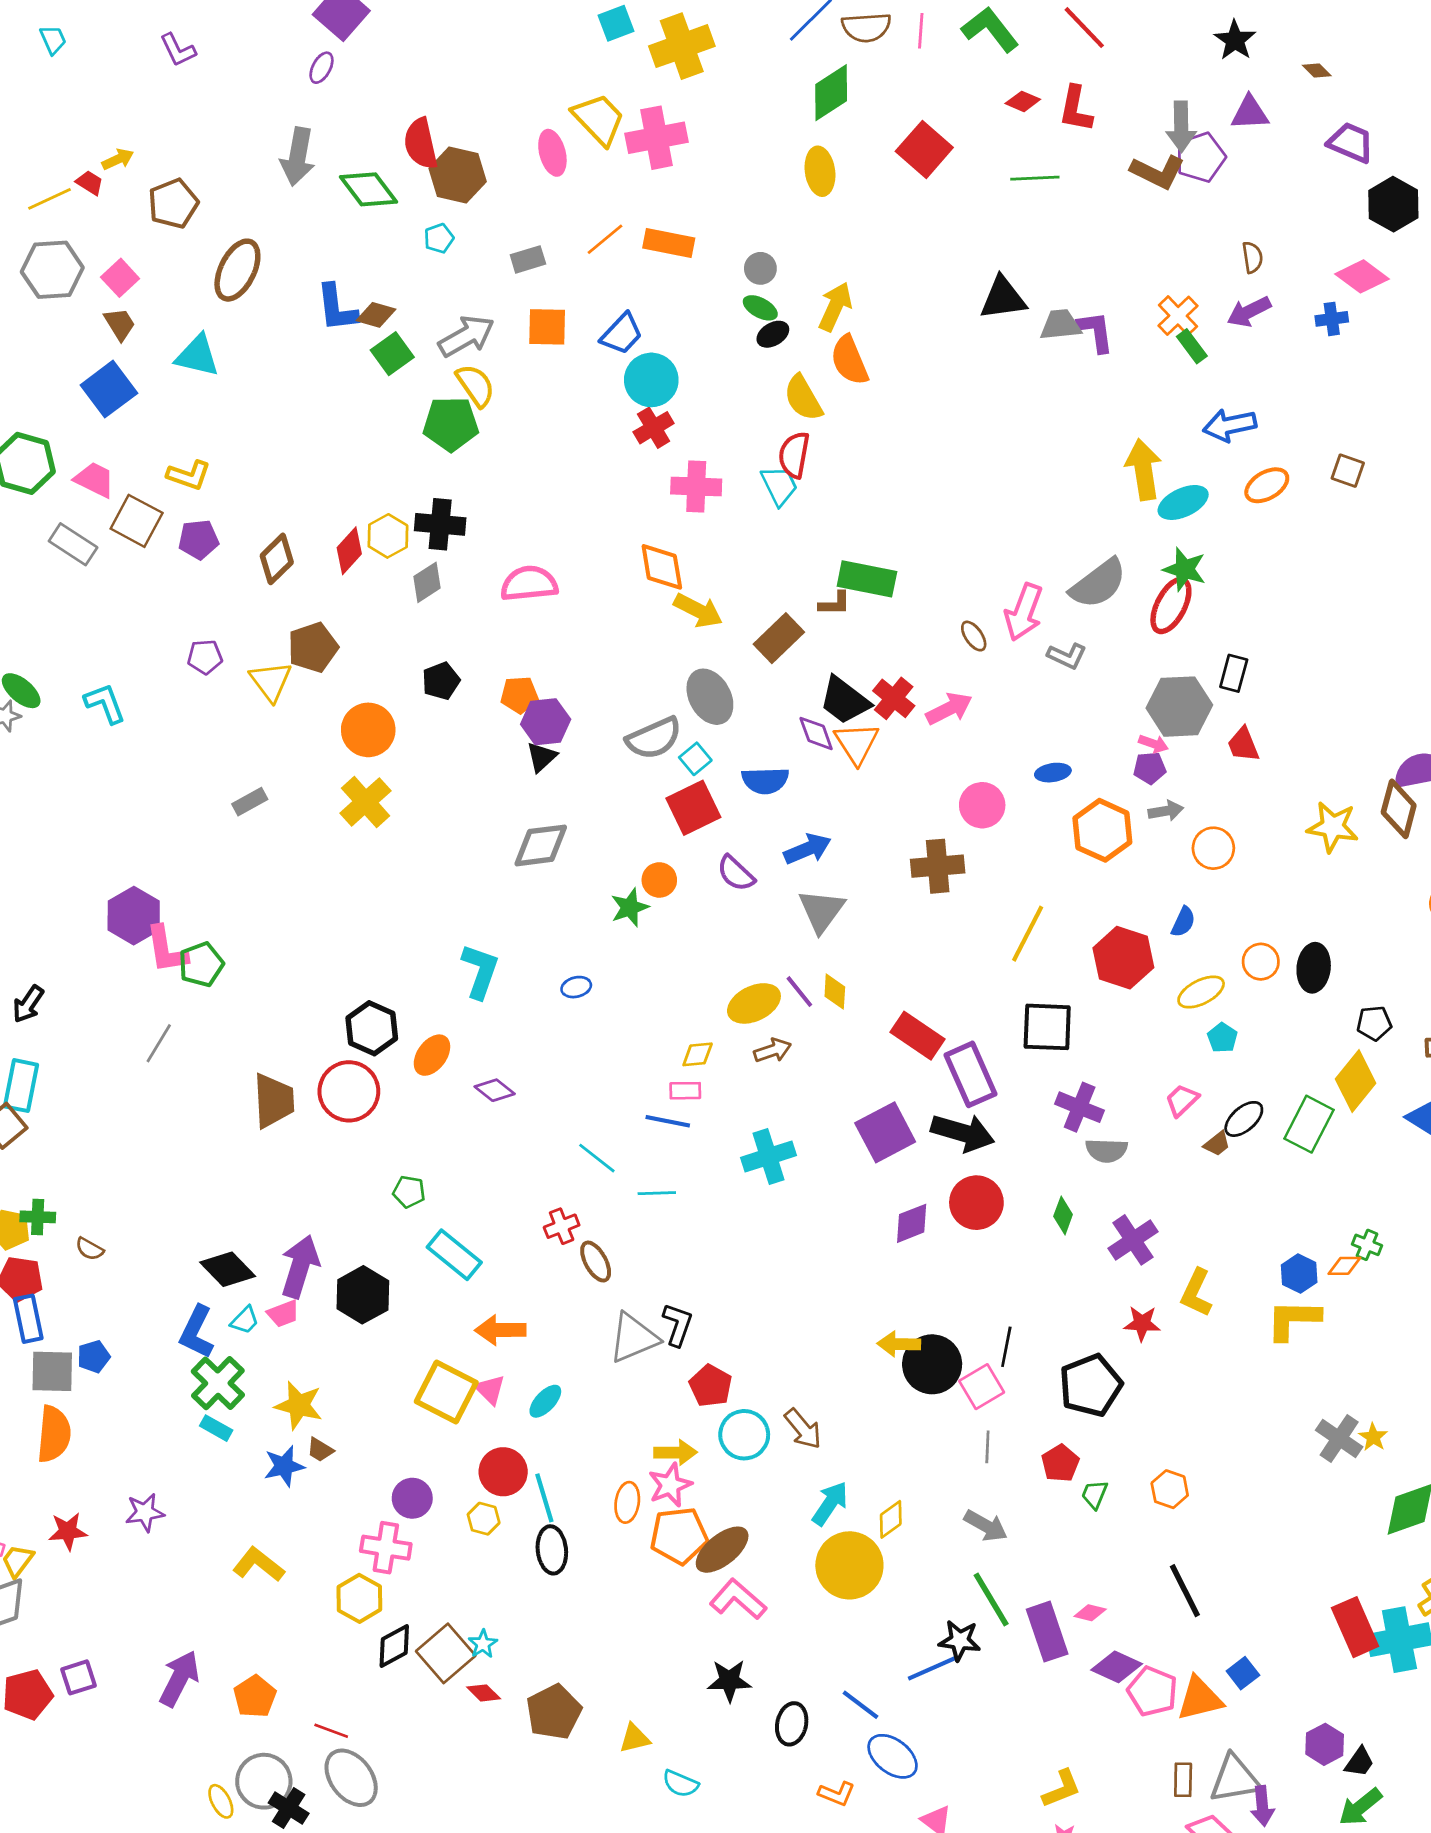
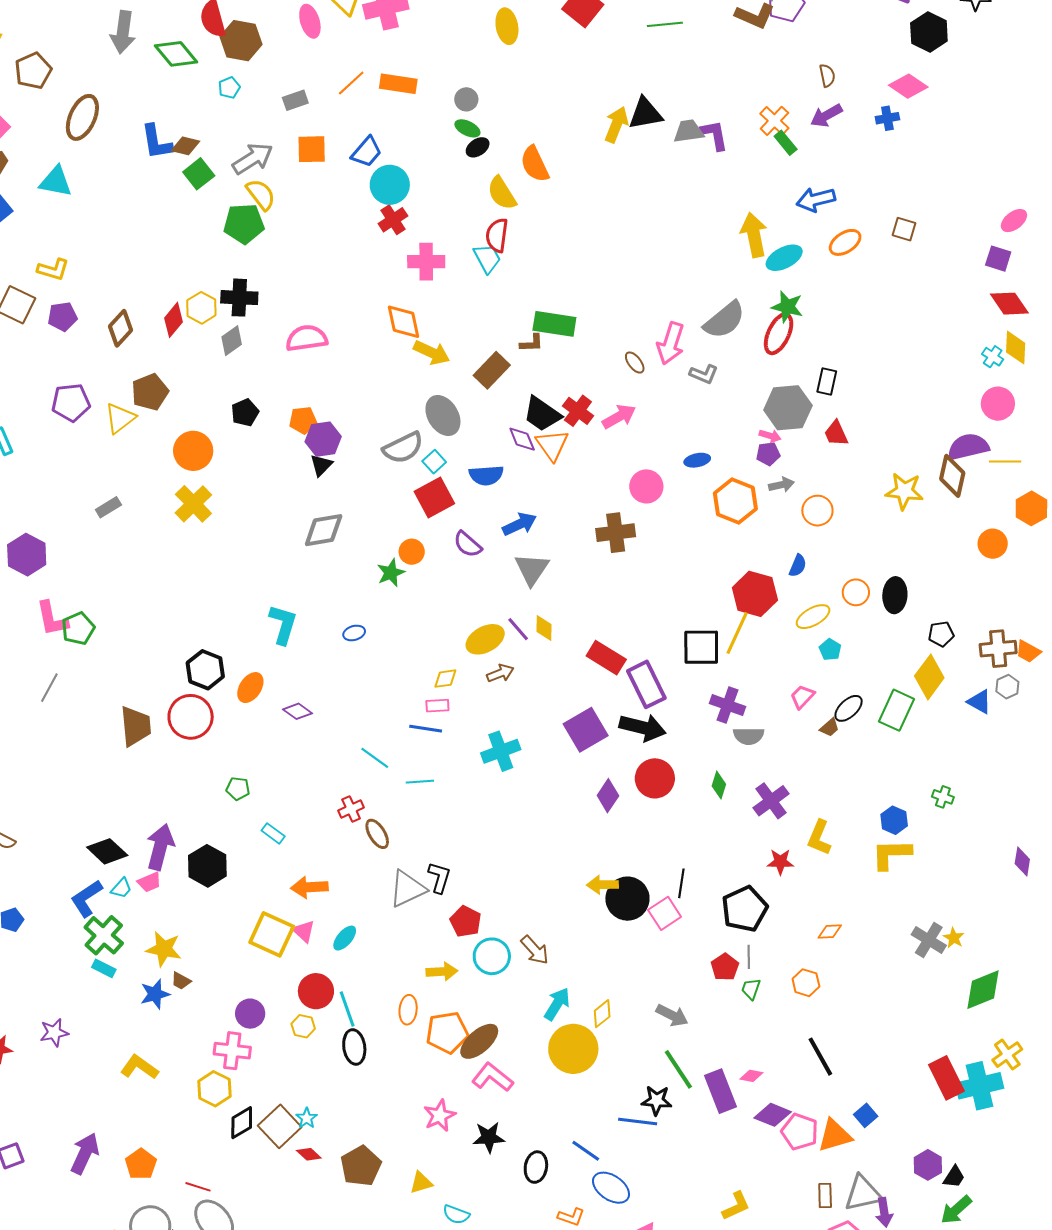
yellow arrow: (835, 307) -> (616, 125), moved
purple pentagon: (205, 657) -> (71, 402), size x1.5
yellow triangle: (271, 681) -> (120, 418), turned 32
purple hexagon: (134, 916) -> (27, 555), moved
yellow line: (1028, 934) -> (737, 633), moved
purple diamond: (912, 1223) -> (608, 796), turned -32
cyan rectangle: (454, 1255) -> (273, 833), size x0.6
orange diamond: (1344, 1266) -> (830, 932), moved
blue L-shape: (197, 1332) -> (86, 898), turned 33
gray line: (987, 1447) -> (749, 957), moved
pink star: (670, 1485) -> (440, 1116), moved
blue line: (933, 1668) -> (638, 1122), turned 33

